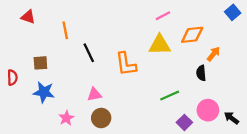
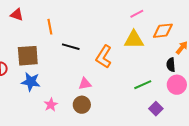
black line: (89, 53) -> (71, 47), turned -48
brown square: (40, 63) -> (28, 56), size x1.6
orange L-shape: (126, 64) -> (104, 57), turned 40
pink triangle: (94, 94) -> (85, 84), moved
pink circle: (208, 110) -> (177, 85), moved

